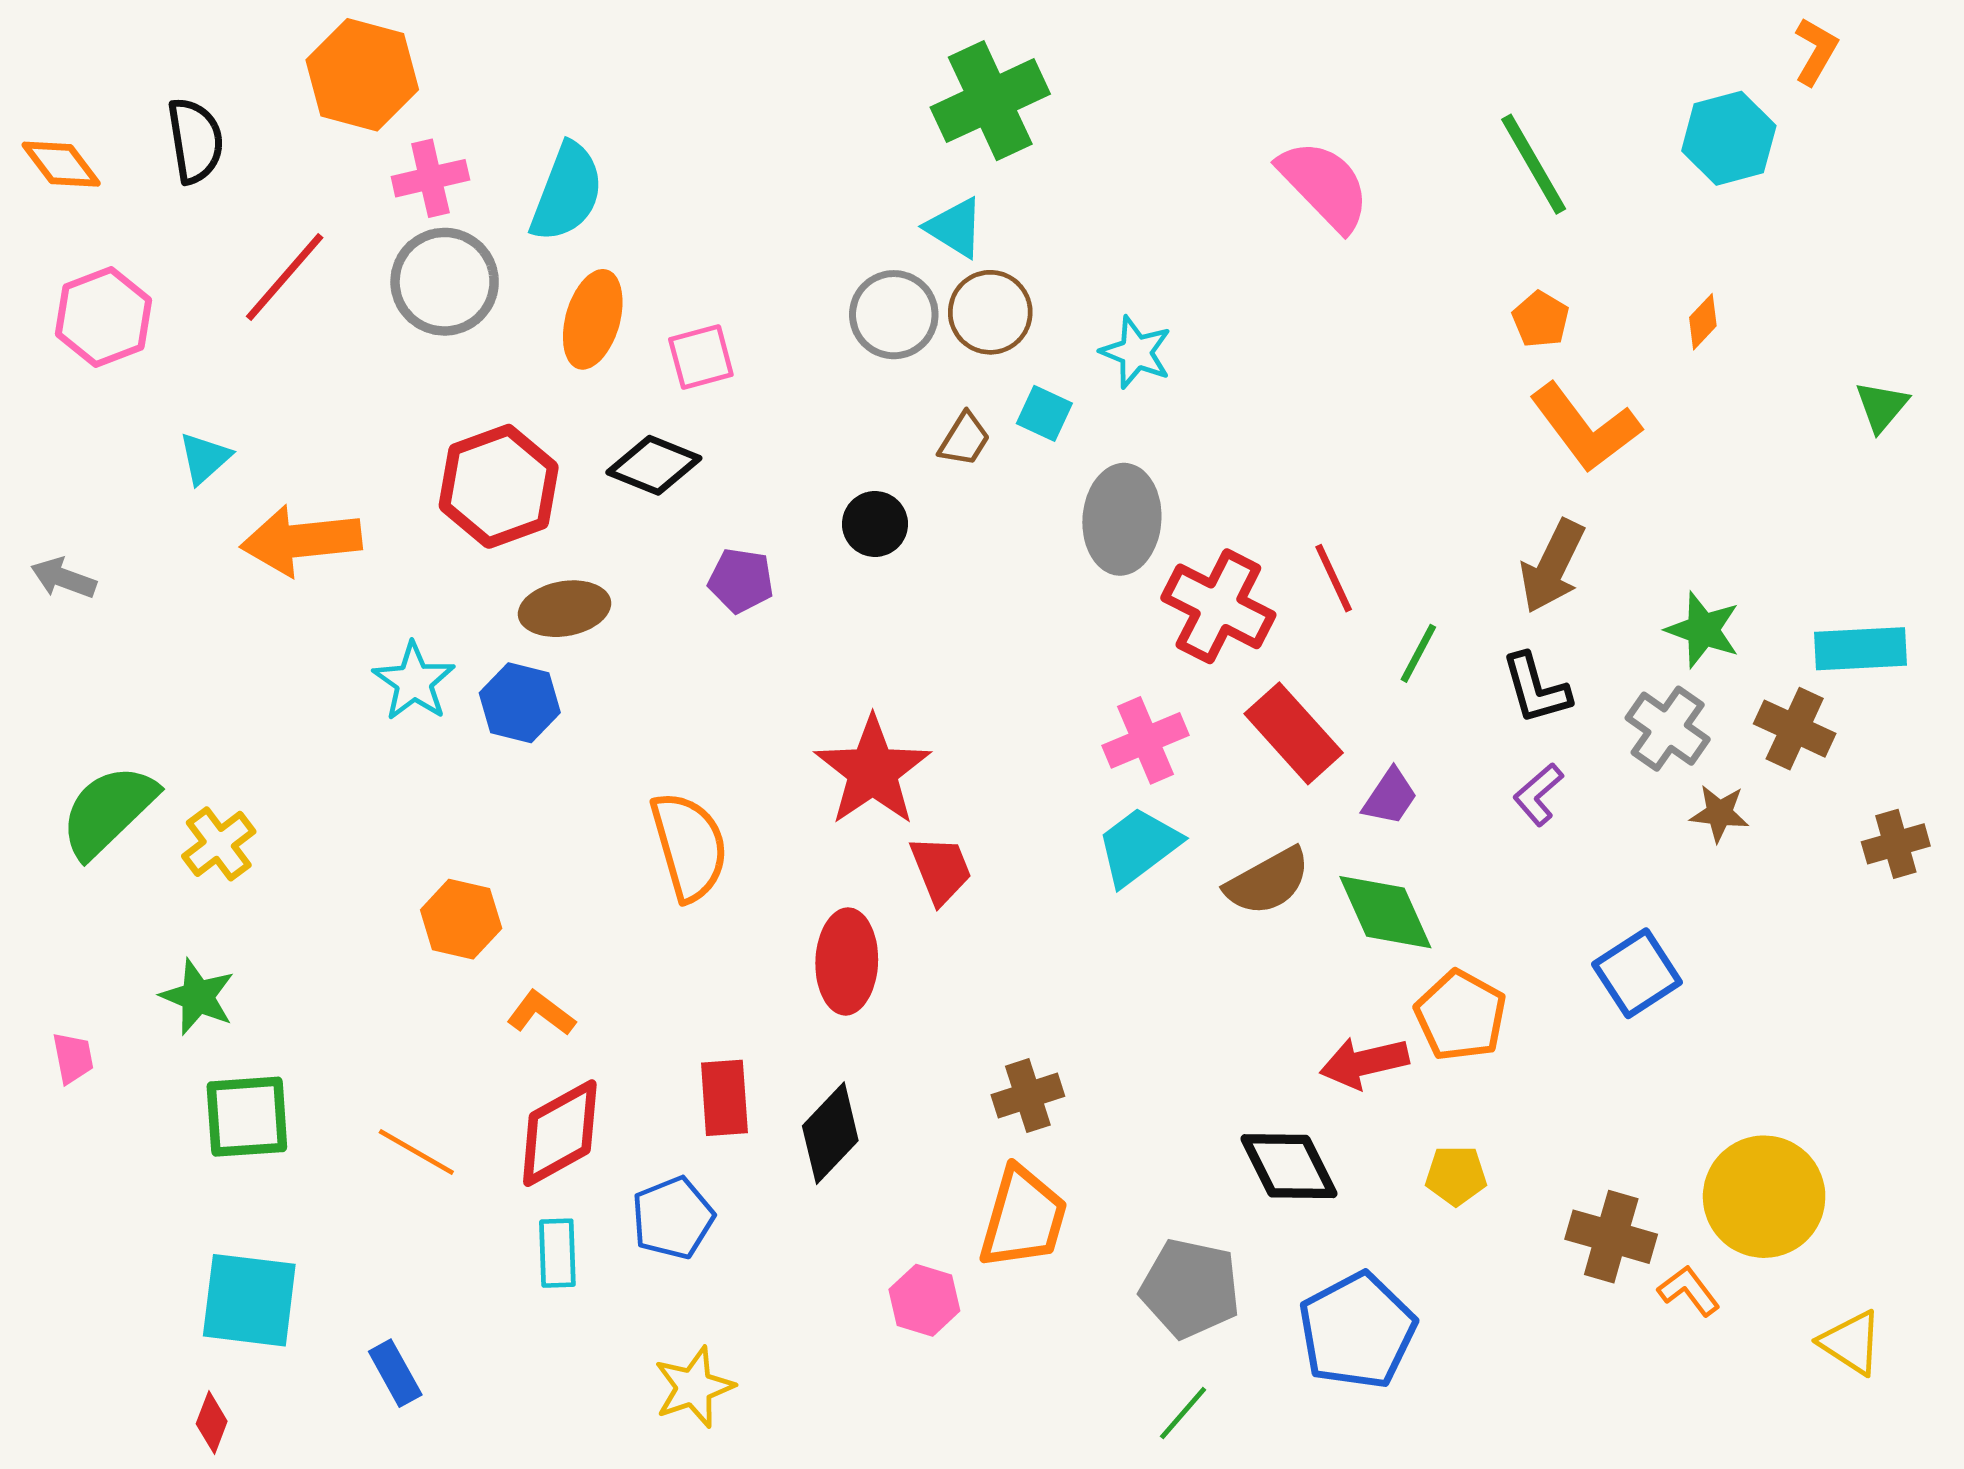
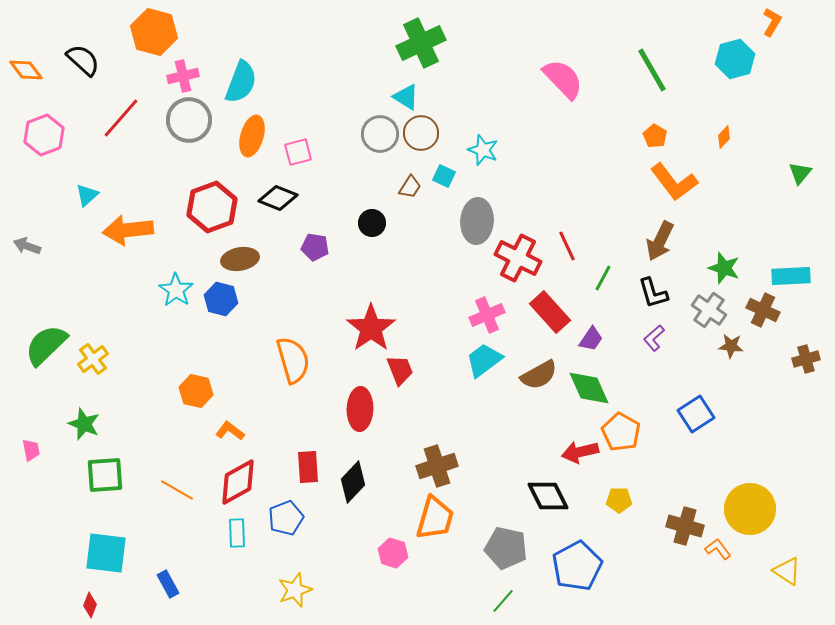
black semicircle: (195, 141) -> (83, 60), turned -39
brown cross: (1028, 1096) -> (437, 466), size x1.4

